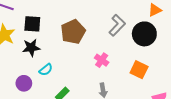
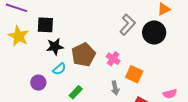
brown pentagon: (73, 32) -> (83, 55), moved
black star: (31, 48) -> (55, 47), moved
orange square: (139, 70) -> (134, 74), moved

